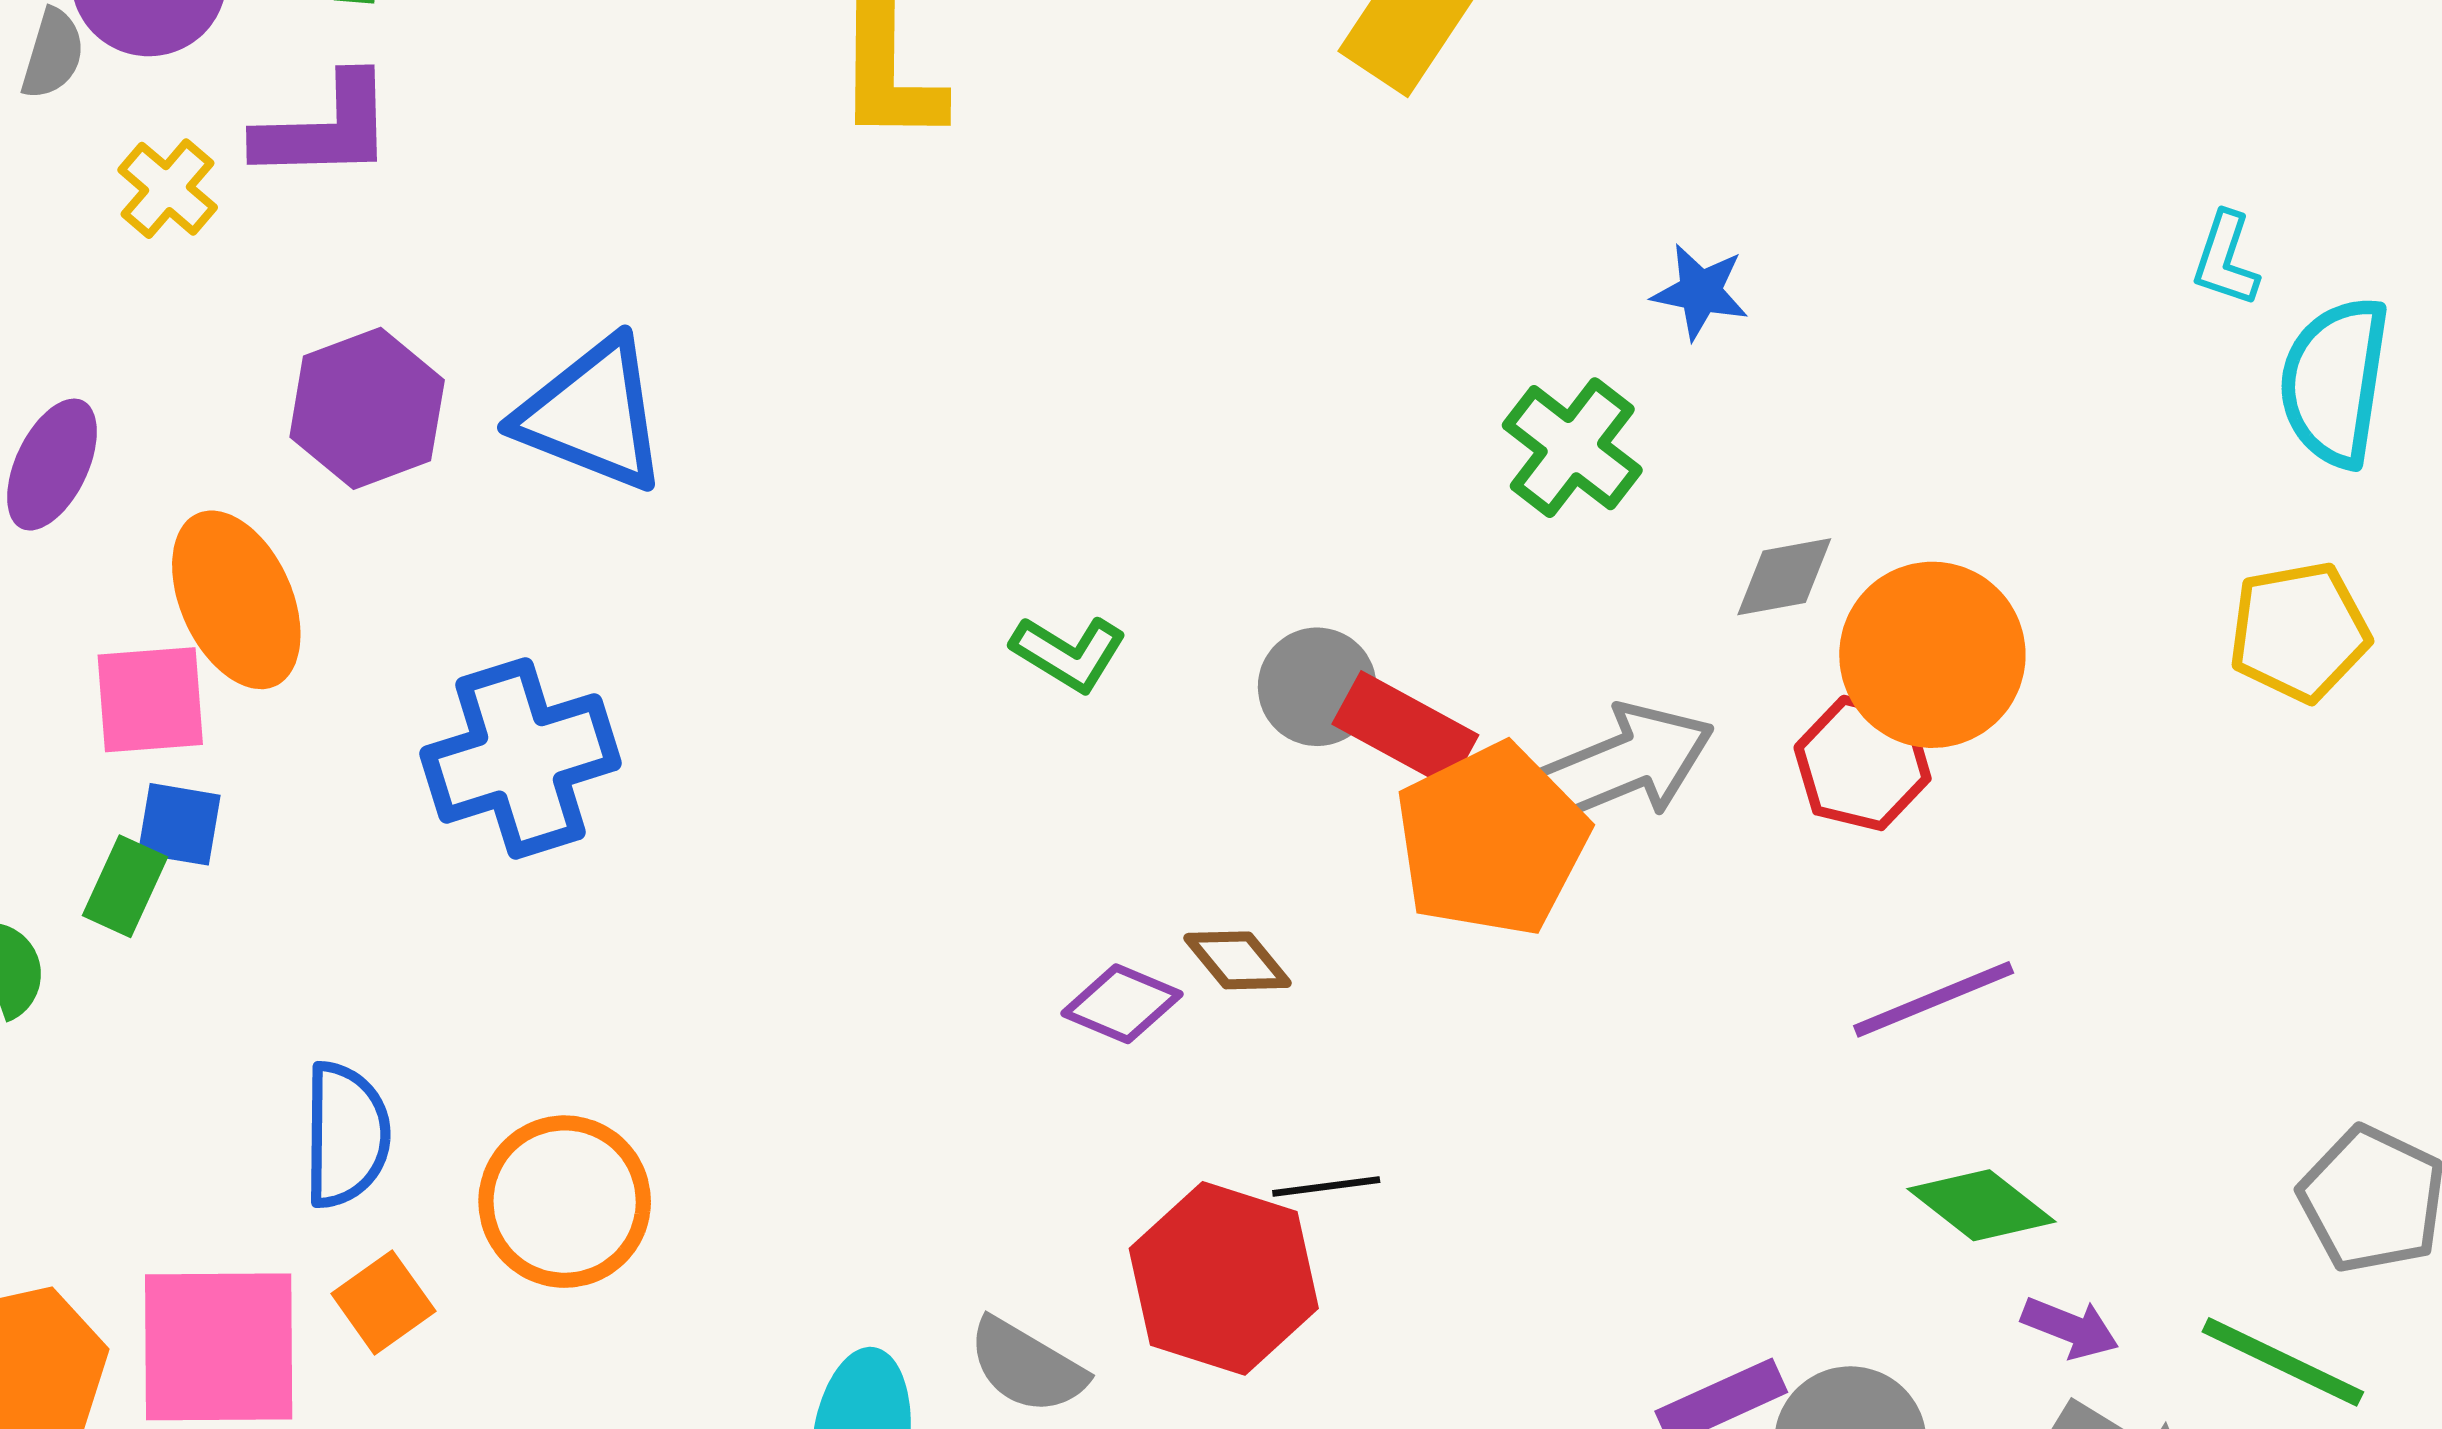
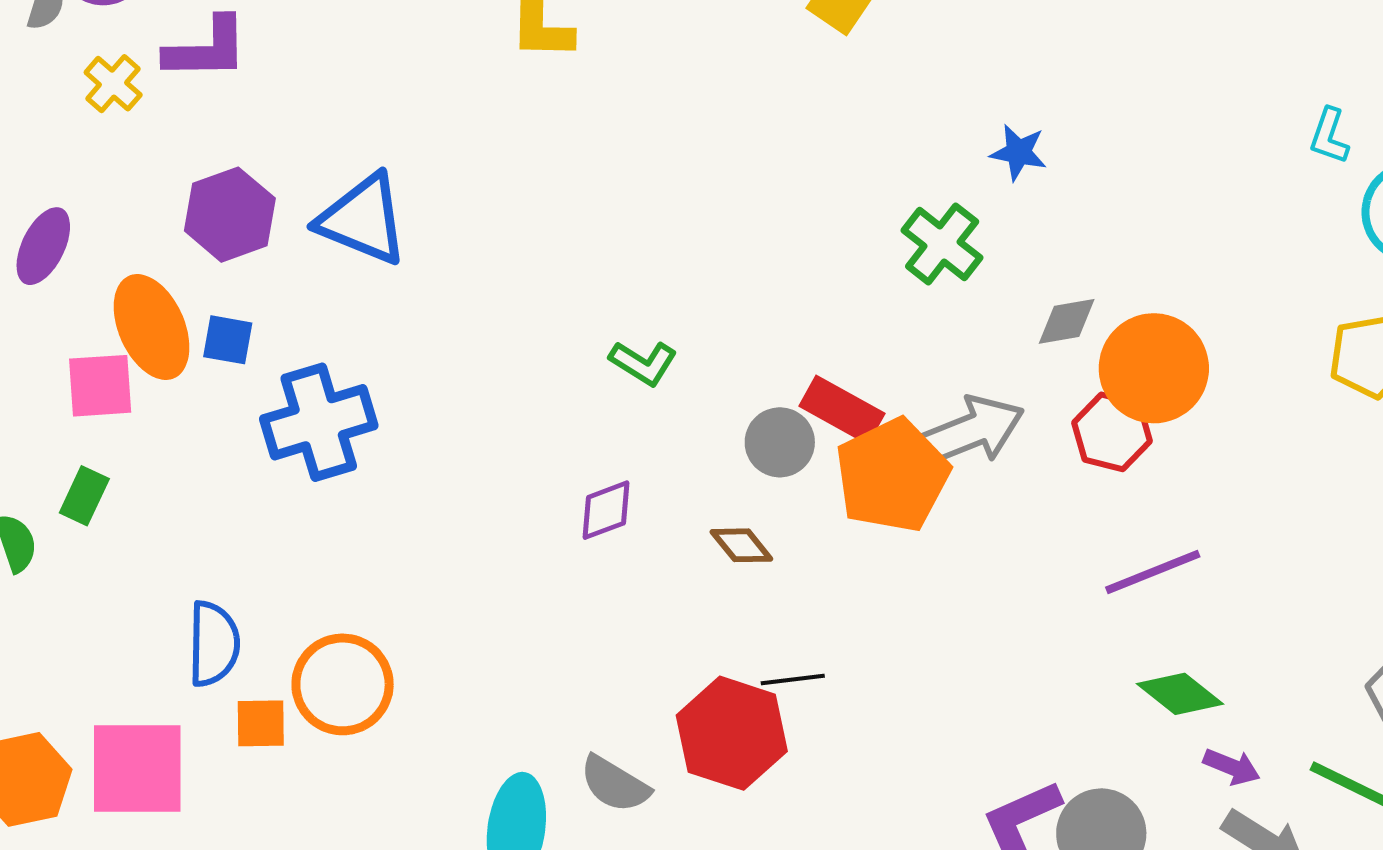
gray circle: (1317, 687) -> (780, 442), moved
blue square: (179, 824) -> (228, 340), moved
purple diamond: (1122, 1004) -> (606, 510), moved, turned -44
orange square: (383, 1302) -> (261, 723), moved, turned 34

